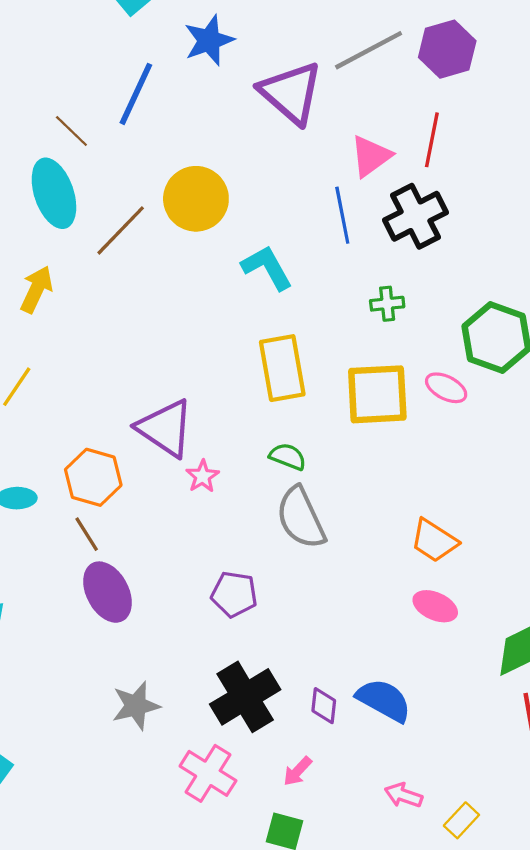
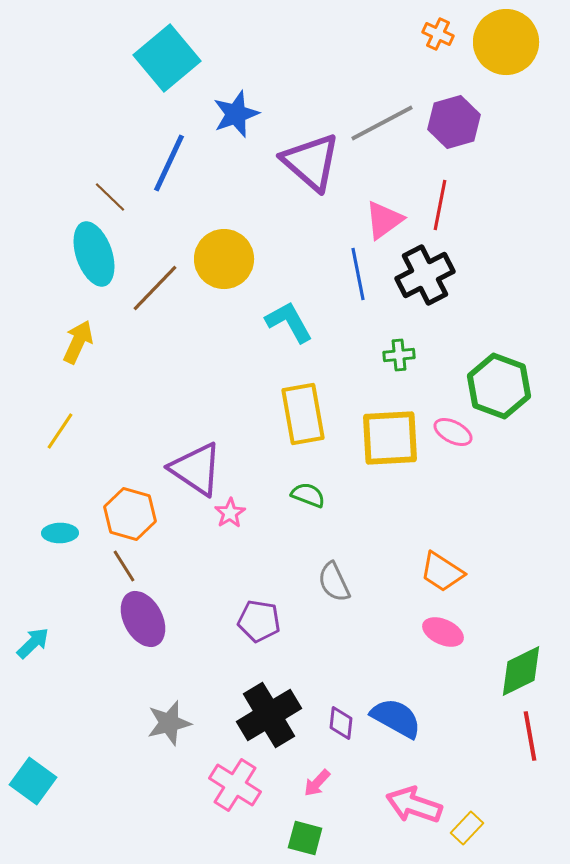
gray semicircle: (301, 518) -> (334, 582), moved, size x0.7
pink arrow: (404, 795) -> (414, 805), size x1.6

